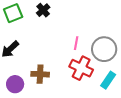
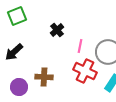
black cross: (43, 10) -> (57, 30), moved

